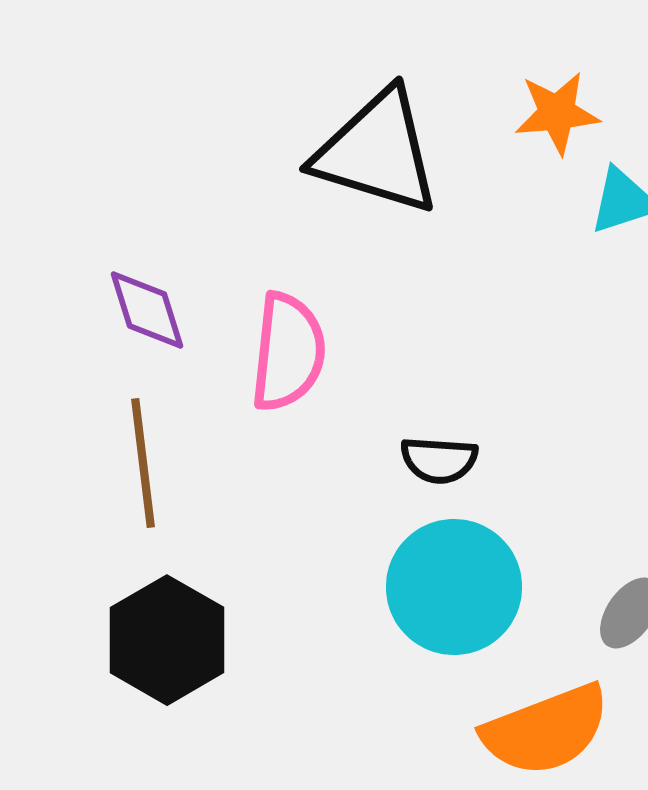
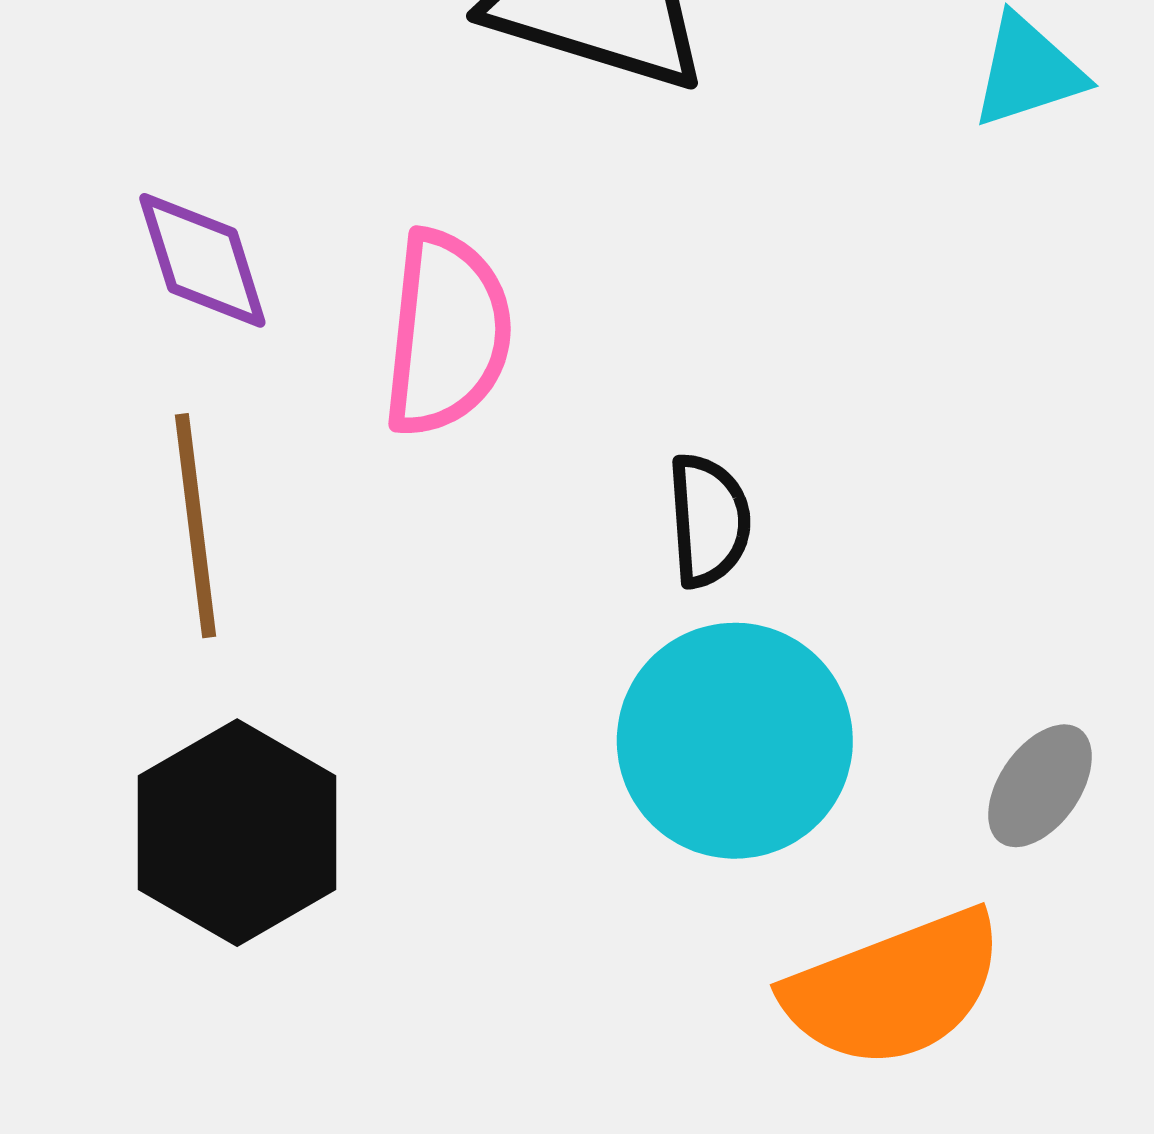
black semicircle: (439, 460) -> (709, 520), turned -98

